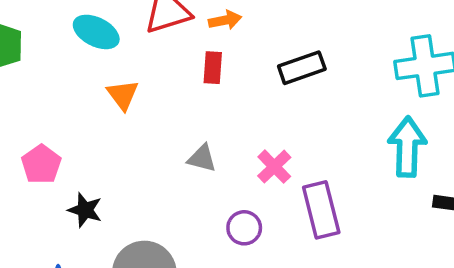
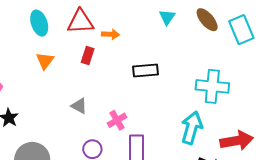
cyan ellipse: (96, 32) -> (39, 23), turned 30
red rectangle: (213, 68) -> (88, 55), moved

